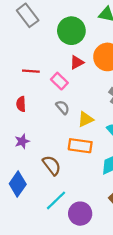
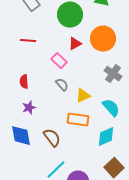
red line: (31, 71) -> (28, 41), moved
purple star: (22, 141) -> (29, 108), moved
blue diamond: (18, 184) -> (21, 136), moved, turned -45

